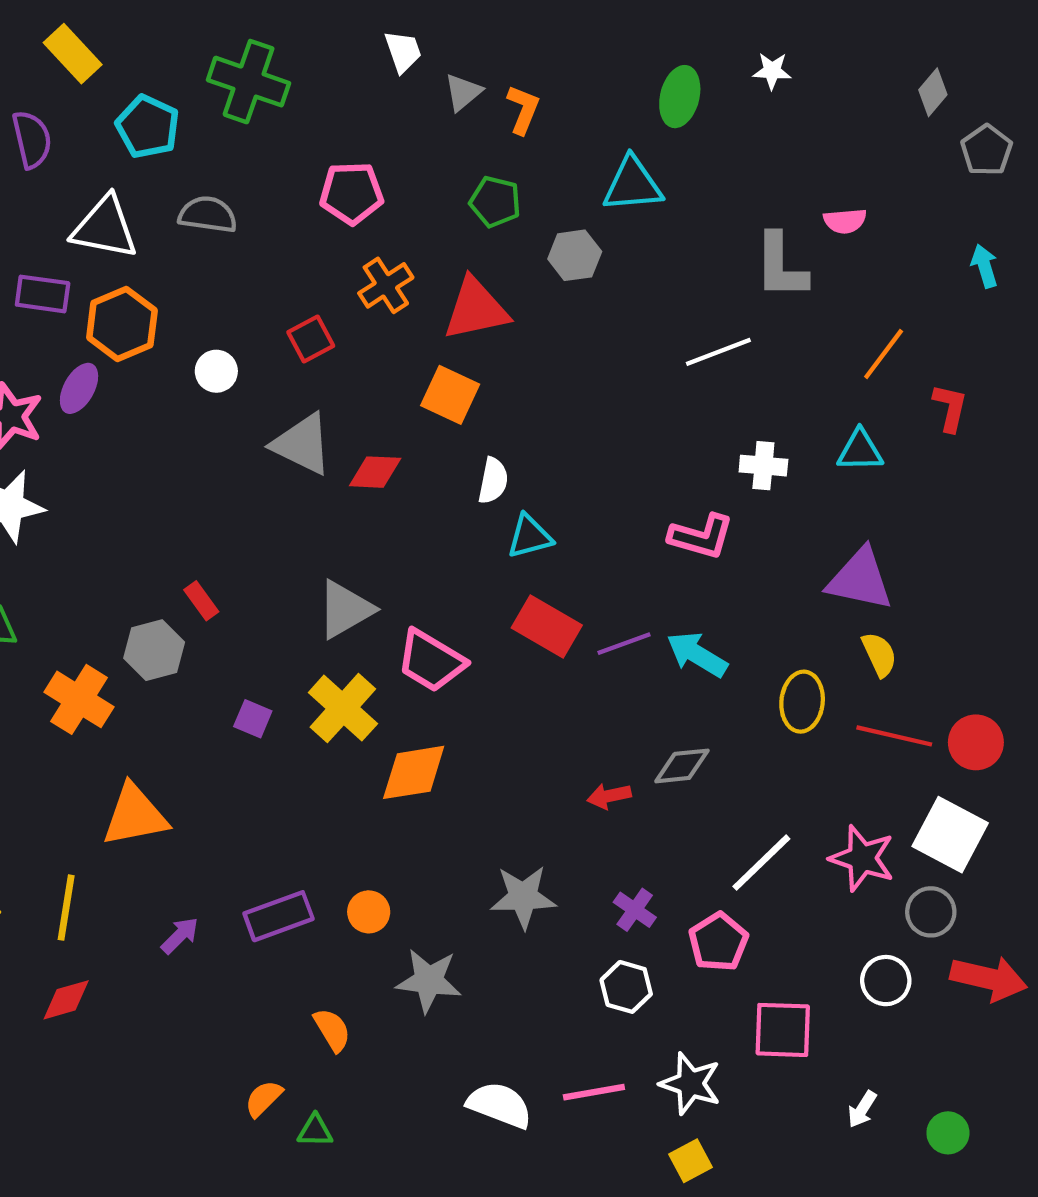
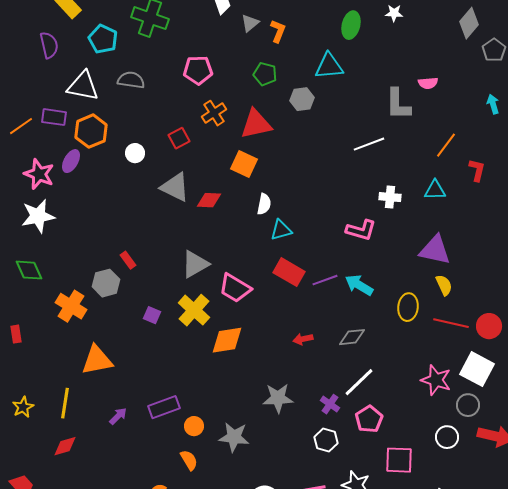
gray diamond: (933, 92) -> (469, 23), size x1.4
red arrow: (609, 796) -> (303, 339), moved
white line: (761, 863) -> (359, 382), moved
orange circle: (369, 912) -> (194, 426), moved

